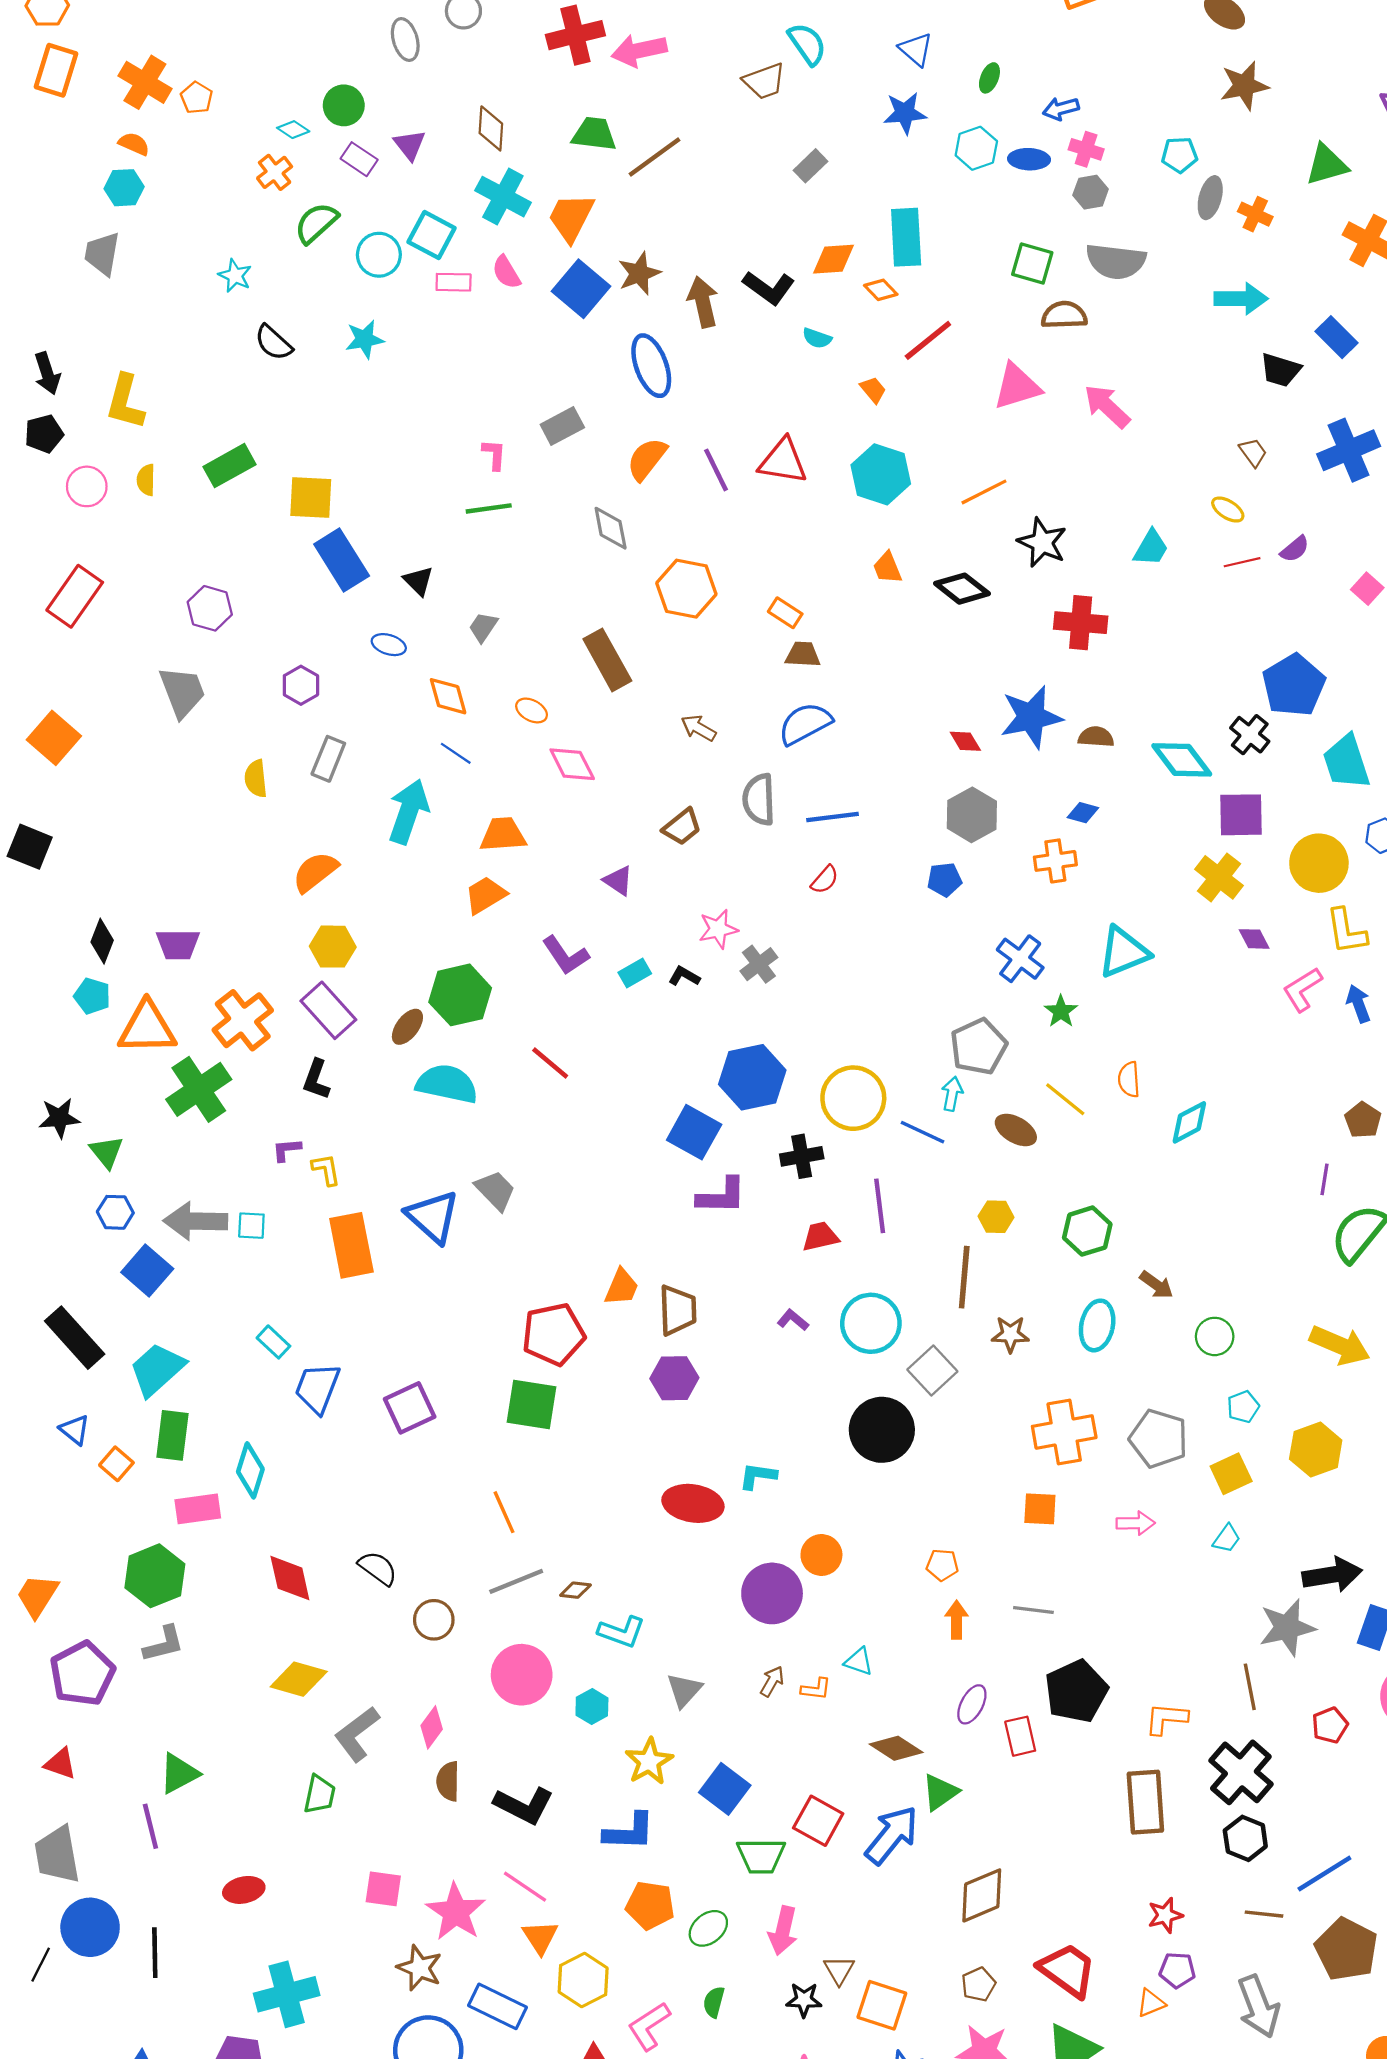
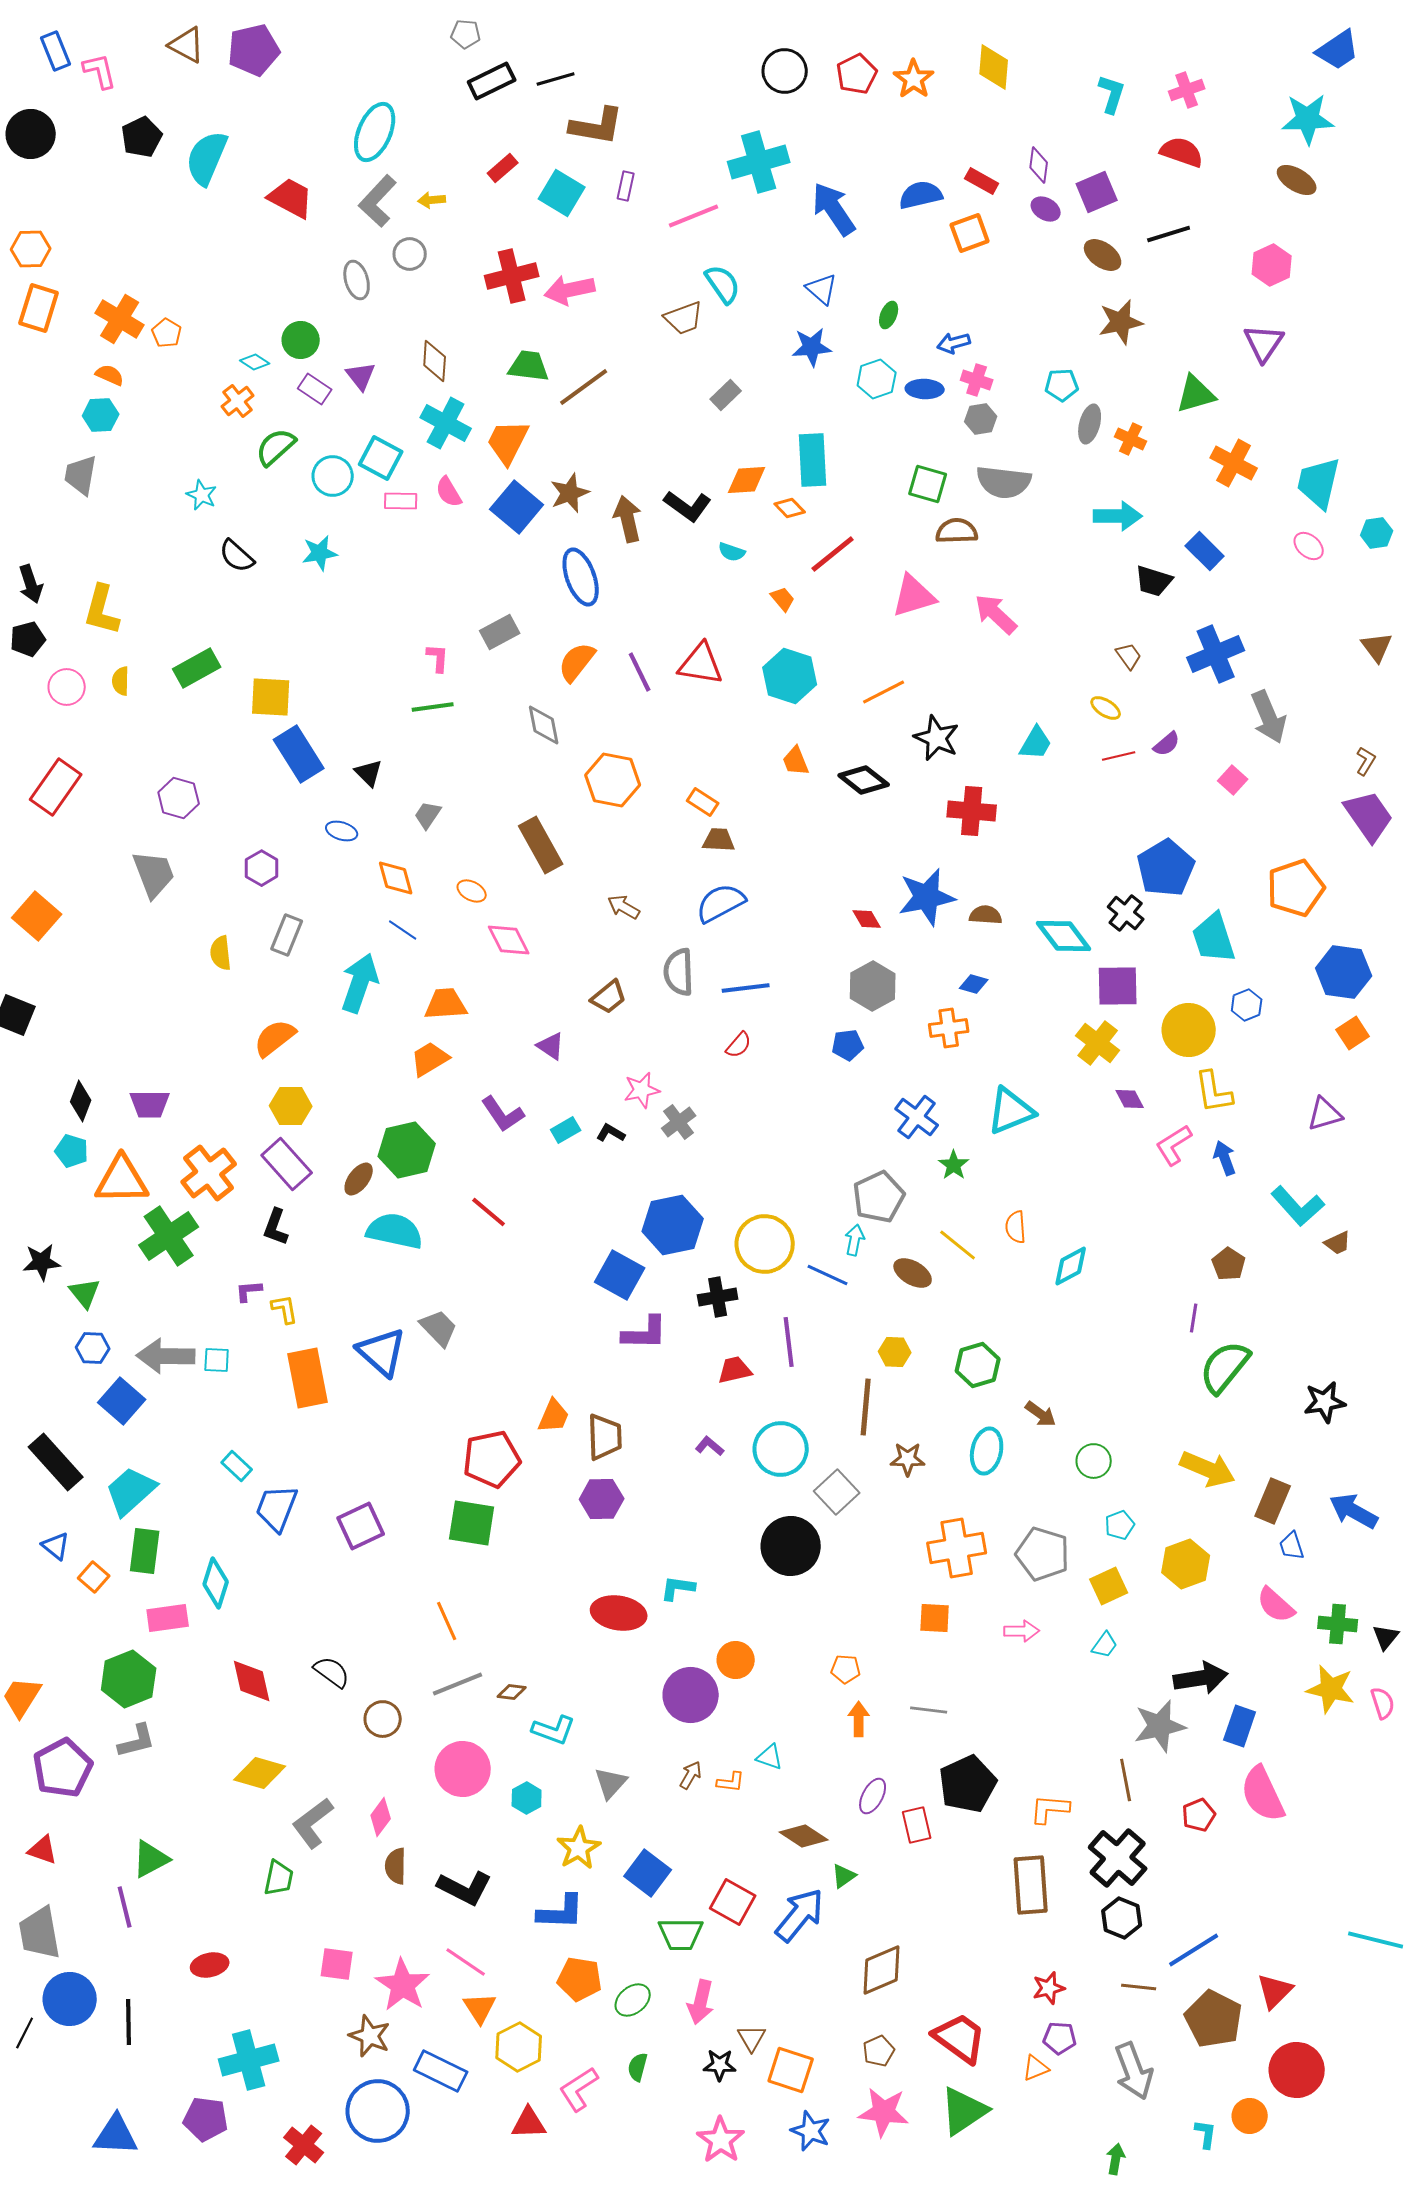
green triangle: (940, 1792) -> (844, 1876), size x0.7

